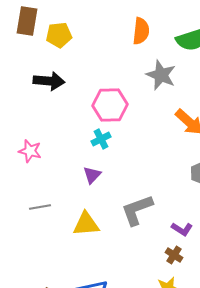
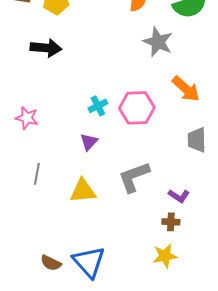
pink hexagon: (110, 105) -> (137, 108), moved
gray line: (40, 207) -> (37, 174), turned -70
brown cross: (174, 255) -> (171, 222), turned -30

